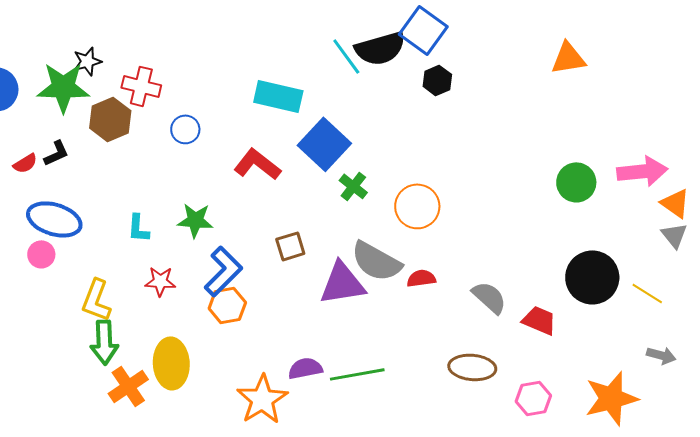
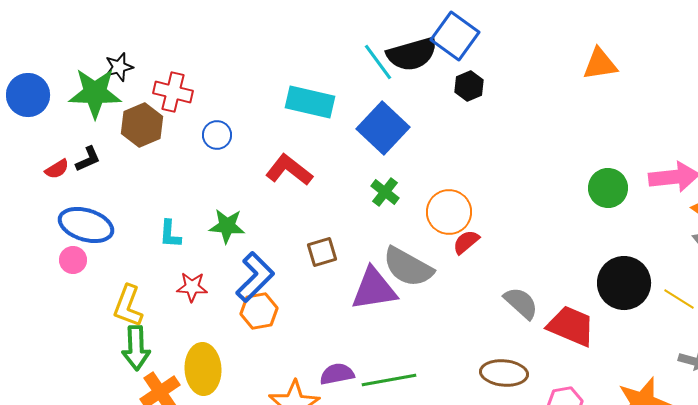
blue square: (324, 144) -> (383, 128), moved
red semicircle: (421, 278) -> (466, 242), moved, turned -32
red trapezoid: (539, 320) -> (571, 326), size x1.4

